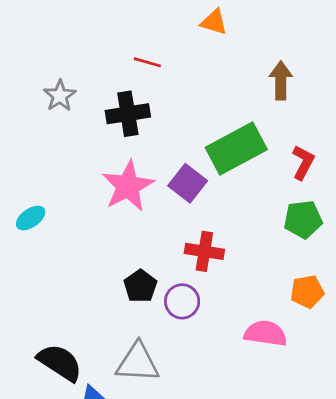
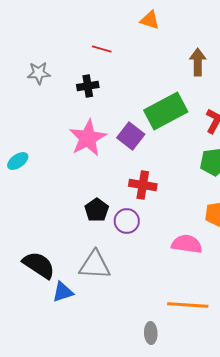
gray star: (60, 96) -> (39, 73), turned 30
black cross: (128, 114) -> (88, 86), size x0.7

